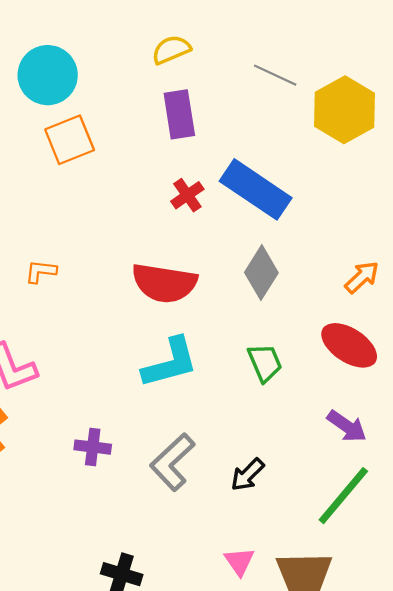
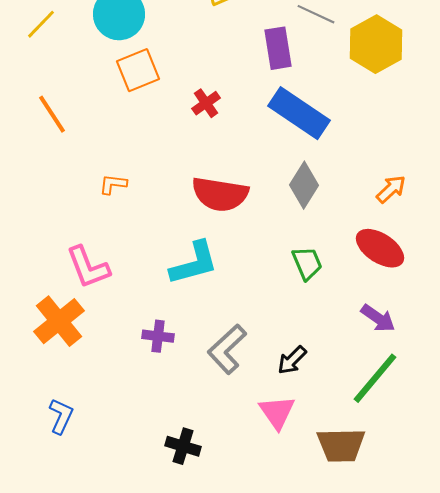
purple rectangle: (179, 114) -> (278, 48), moved
red cross: (187, 195) -> (206, 103), moved
cyan L-shape: (170, 363) -> (194, 263), moved
pink triangle: (239, 561) -> (277, 412), moved, size x1.4

